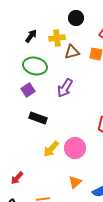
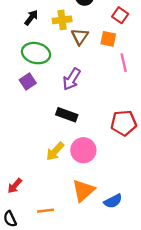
brown triangle: (72, 52) -> (80, 37), turned -42
black rectangle: (38, 118) -> (67, 115), moved
orange triangle: (75, 182) -> (83, 190), size x1.5

